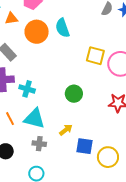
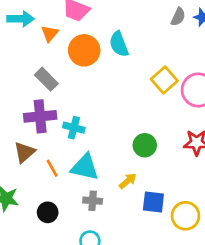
orange triangle: (11, 18) -> (50, 34), turned -40
yellow square: (95, 56) -> (164, 80), turned 36
green circle: (74, 94) -> (145, 145), moved

